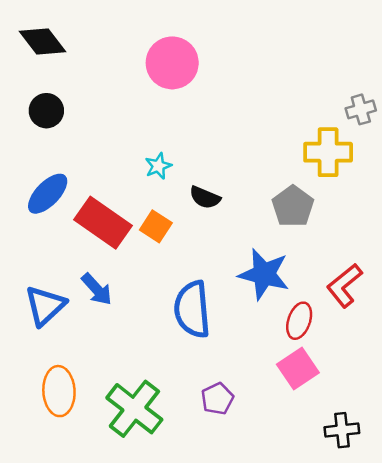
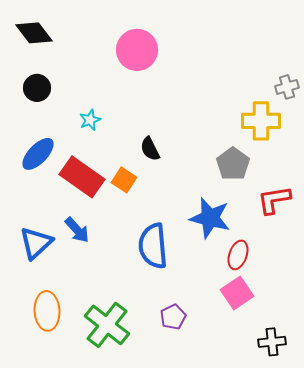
cyan star: (158, 166) -> (90, 120), moved
black semicircle: (205, 197) -> (150, 149), moved, turned 40
red L-shape: (344, 285) -> (274, 200), moved, turned 30

